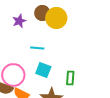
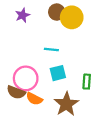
purple star: (19, 21) -> (22, 15), moved
cyan square: (43, 70) -> (58, 73), turned -35

